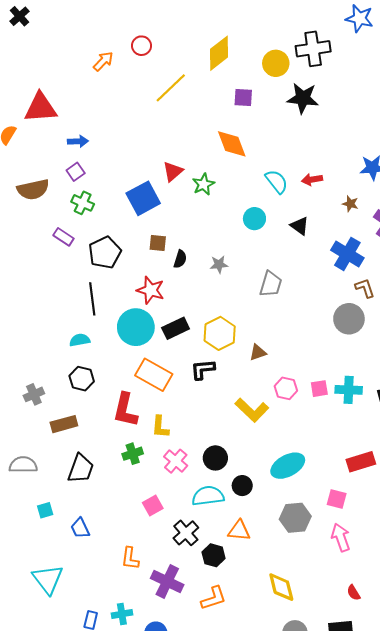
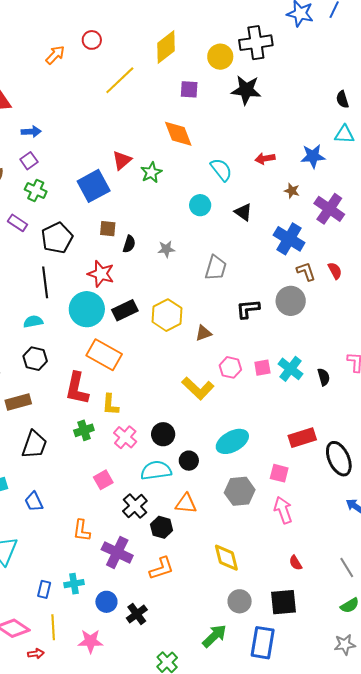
red arrow: (312, 180) -> (265, 158), moved
black L-shape: (203, 369) -> (248, 309), moved
cyan cross: (349, 390) -> (290, 369), turned 35

